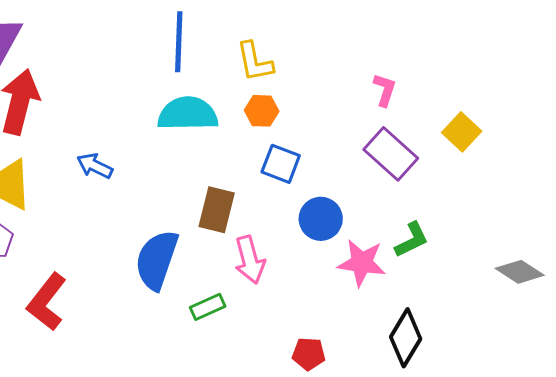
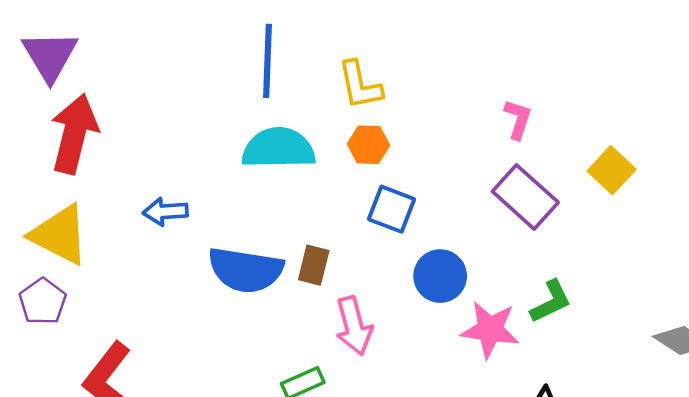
blue arrow: (95, 166) -> (165, 212), turned -30
brown rectangle: (217, 210) -> (314, 265), size x0.7
blue semicircle: (157, 260) -> (246, 270), moved, turned -100

